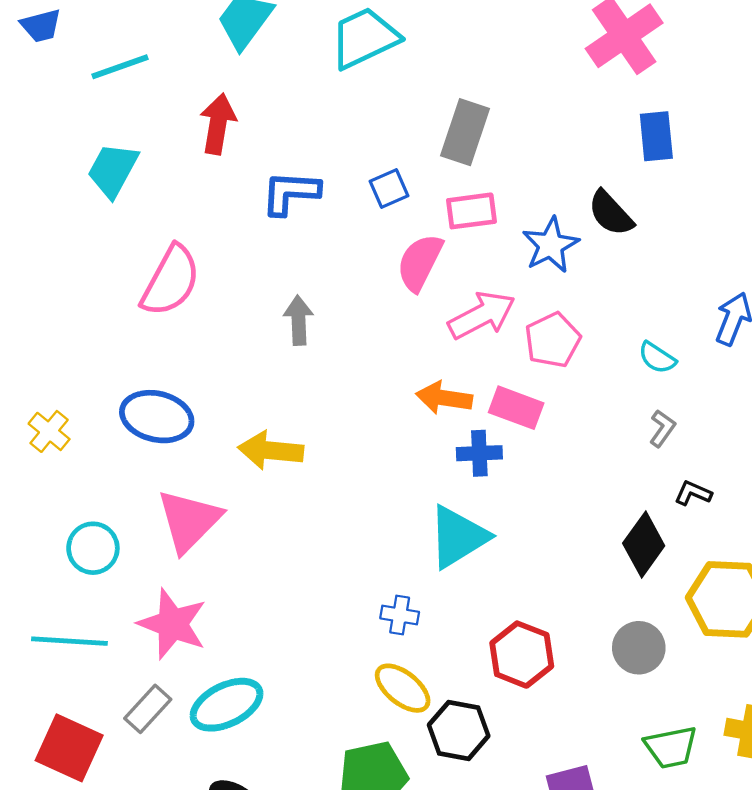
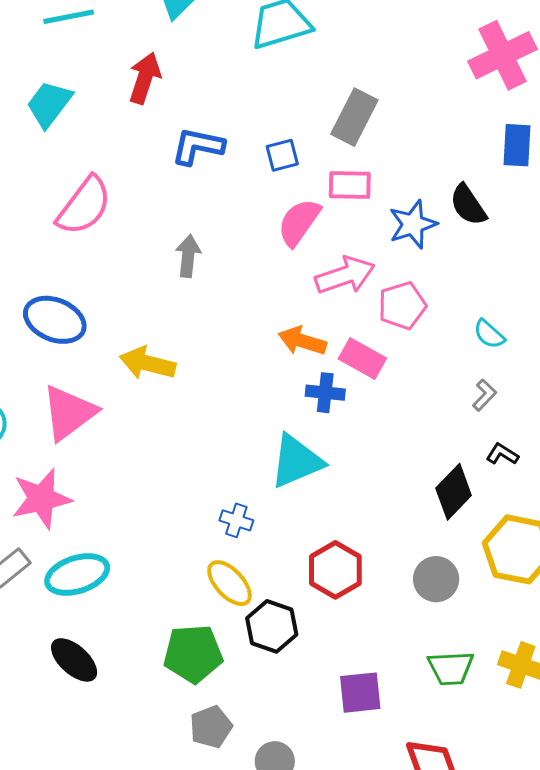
pink star: (172, 624) -> (41, 499), turned 30

